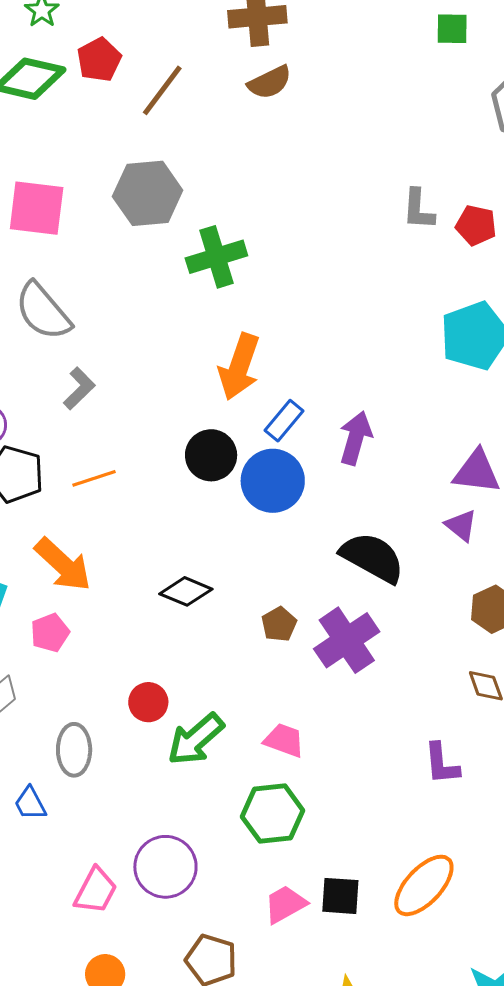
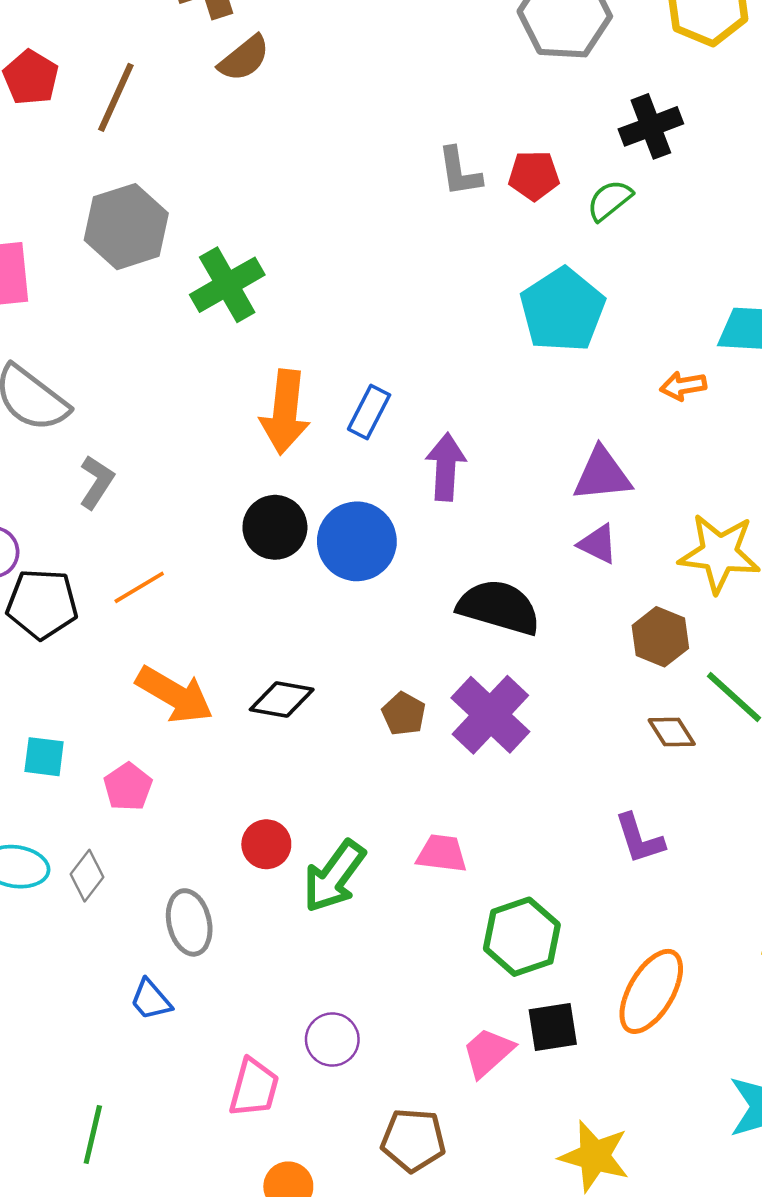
blue rectangle: (284, 421) -> (369, 412), moved
orange arrow: (63, 565) -> (175, 695), moved
green hexagon: (273, 814) -> (522, 937), moved
purple circle: (165, 867) -> (332, 1040), size x0.7

